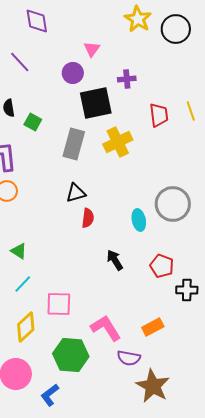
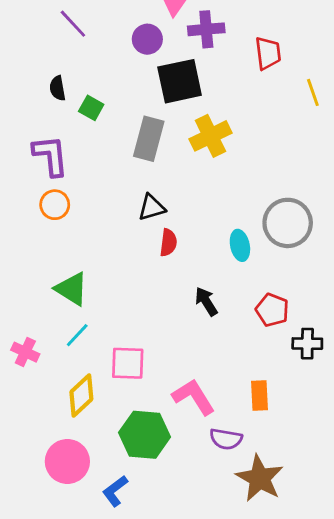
purple cross: (127, 79) -> (206, 29), moved, size x1.4
red trapezoid: (159, 115) -> (268, 53), moved
green triangle: (19, 251) -> (72, 289), size x1.5
orange rectangle: (153, 327) -> (260, 396), turned -65

